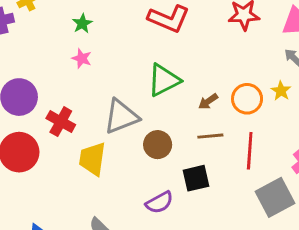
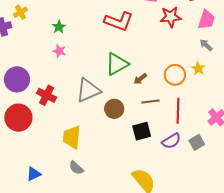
brown arrow: (208, 101) -> (140, 79), moved
yellow trapezoid: (92, 159) -> (72, 137), moved
gray square: (275, 197) -> (197, 142), size x0.6
purple semicircle: (159, 202) -> (171, 141), moved

